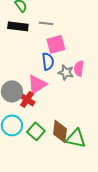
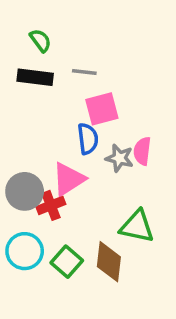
red cross: (27, 99) -> (51, 205), turned 35
green triangle: (76, 138) -> (137, 227), moved

